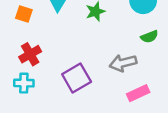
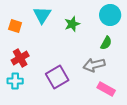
green semicircle: (149, 37) -> (106, 43), moved, turned -40
pink rectangle: (138, 93) -> (106, 89), turned 54

